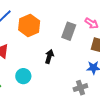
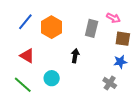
gray cross: (80, 88) -> (110, 83), turned -32

